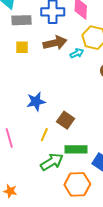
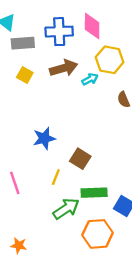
yellow square: (22, 47) -> (25, 75), turned 32

